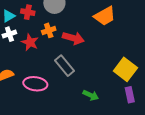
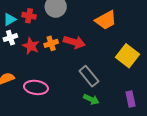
orange cross: (49, 30) -> (51, 43), moved
gray rectangle: (65, 66) -> (89, 76), moved
yellow square: (125, 69) -> (127, 56), moved

